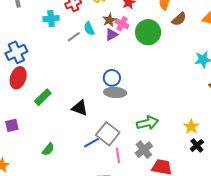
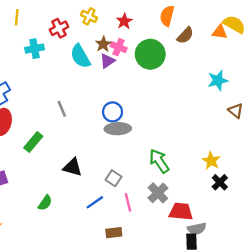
cyan semicircle: (89, 29) -> (80, 56), size x1.5
gray line: (74, 37) -> (62, 109), moved, turned -72
black triangle: (80, 108) -> (73, 167), moved
green arrow: (147, 123) -> (159, 161), turned -105
gray square: (108, 134) -> (114, 178), size x0.6
blue line: (91, 143) -> (95, 202), moved

